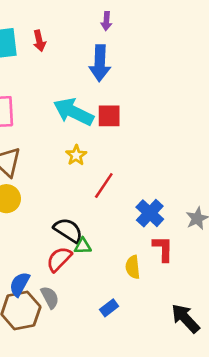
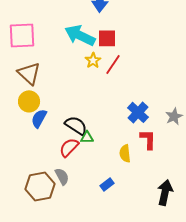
yellow star: (76, 155) -> (93, 60), moved
red line: (104, 186) -> (113, 64), moved
blue semicircle: (20, 284) -> (39, 118), moved
black arrow: (185, 318) -> (165, 192), turned 55

